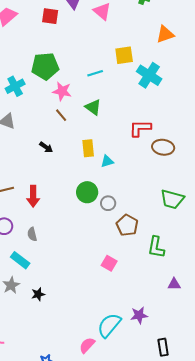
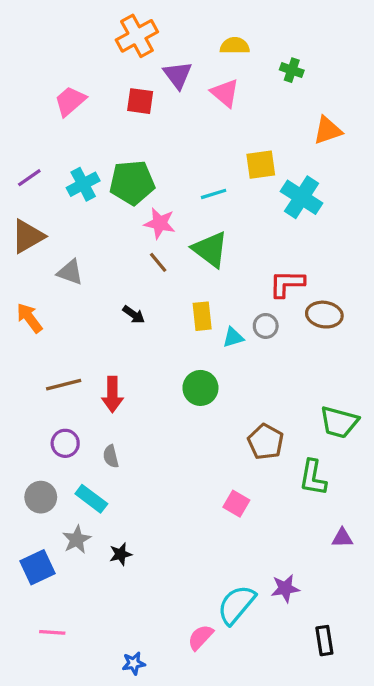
cyan cross: (15, 86) -> (83, 184), moved
green triangle: (93, 107) -> (210, 249), size x1.4
green trapezoid: (172, 199) -> (339, 422), moved
gray circle: (108, 203) -> (266, 326), moved

